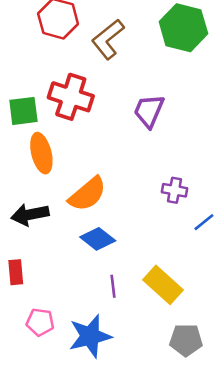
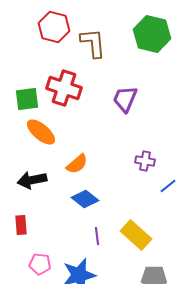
brown L-shape: (108, 39) -> (93, 43), turned 124
orange ellipse: (41, 153) -> (41, 132), turned -36
orange semicircle: (87, 194) -> (77, 164), size x0.7

